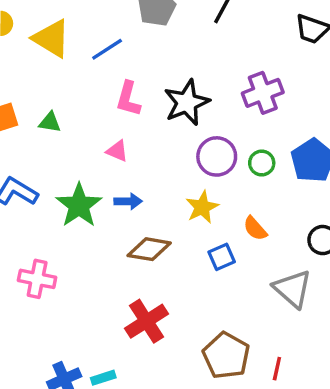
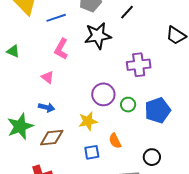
black star: (187, 103) -> (98, 36), moved
green star: (79, 205) -> (20, 126), moved
brown diamond: (149, 249) -> (52, 138), turned -30

